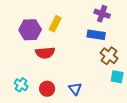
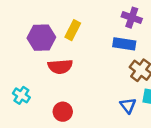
cyan cross: (21, 85) -> (21, 95), moved
blue triangle: (75, 89) -> (128, 105), moved

